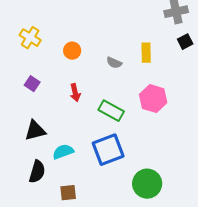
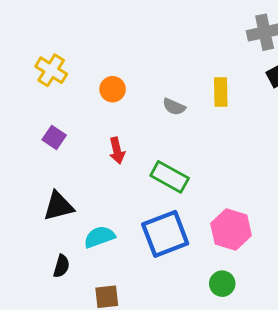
pink hexagon: (153, 99) -> (231, 230), moved
black semicircle: (37, 172) -> (61, 266), size x0.7
green circle: (147, 184) -> (222, 284), size x0.6

